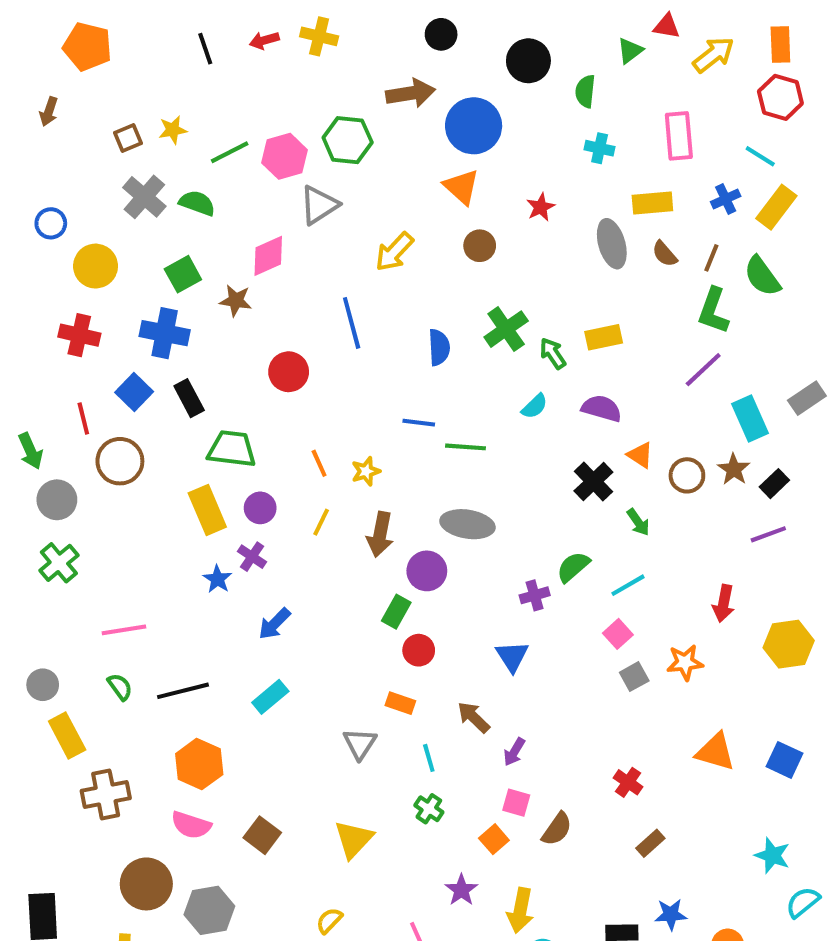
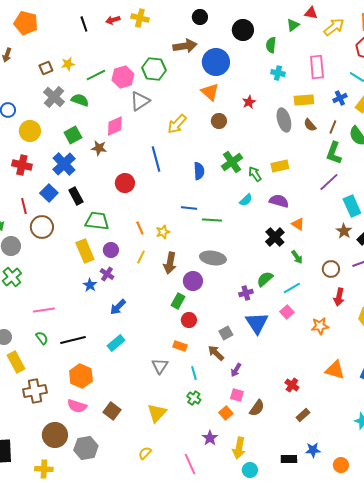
blue cross: (165, 333) -> (64, 164), turned 35
brown circle: (687, 475) -> (331, 269), moved
blue triangle: (512, 656) -> (257, 323), moved, size x1.4
gray square: (634, 677) -> (226, 333), moved

